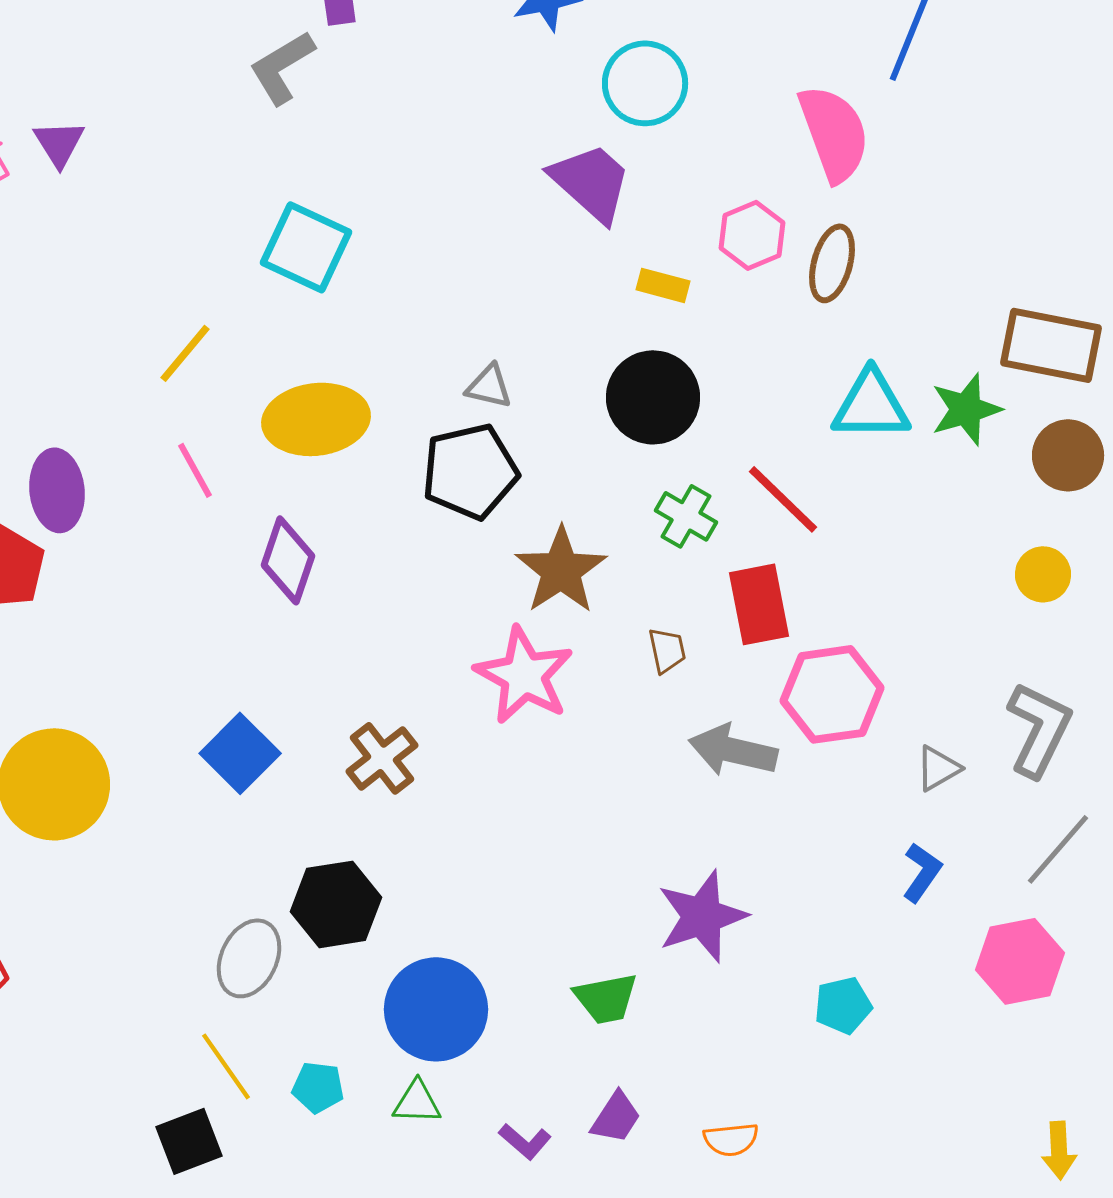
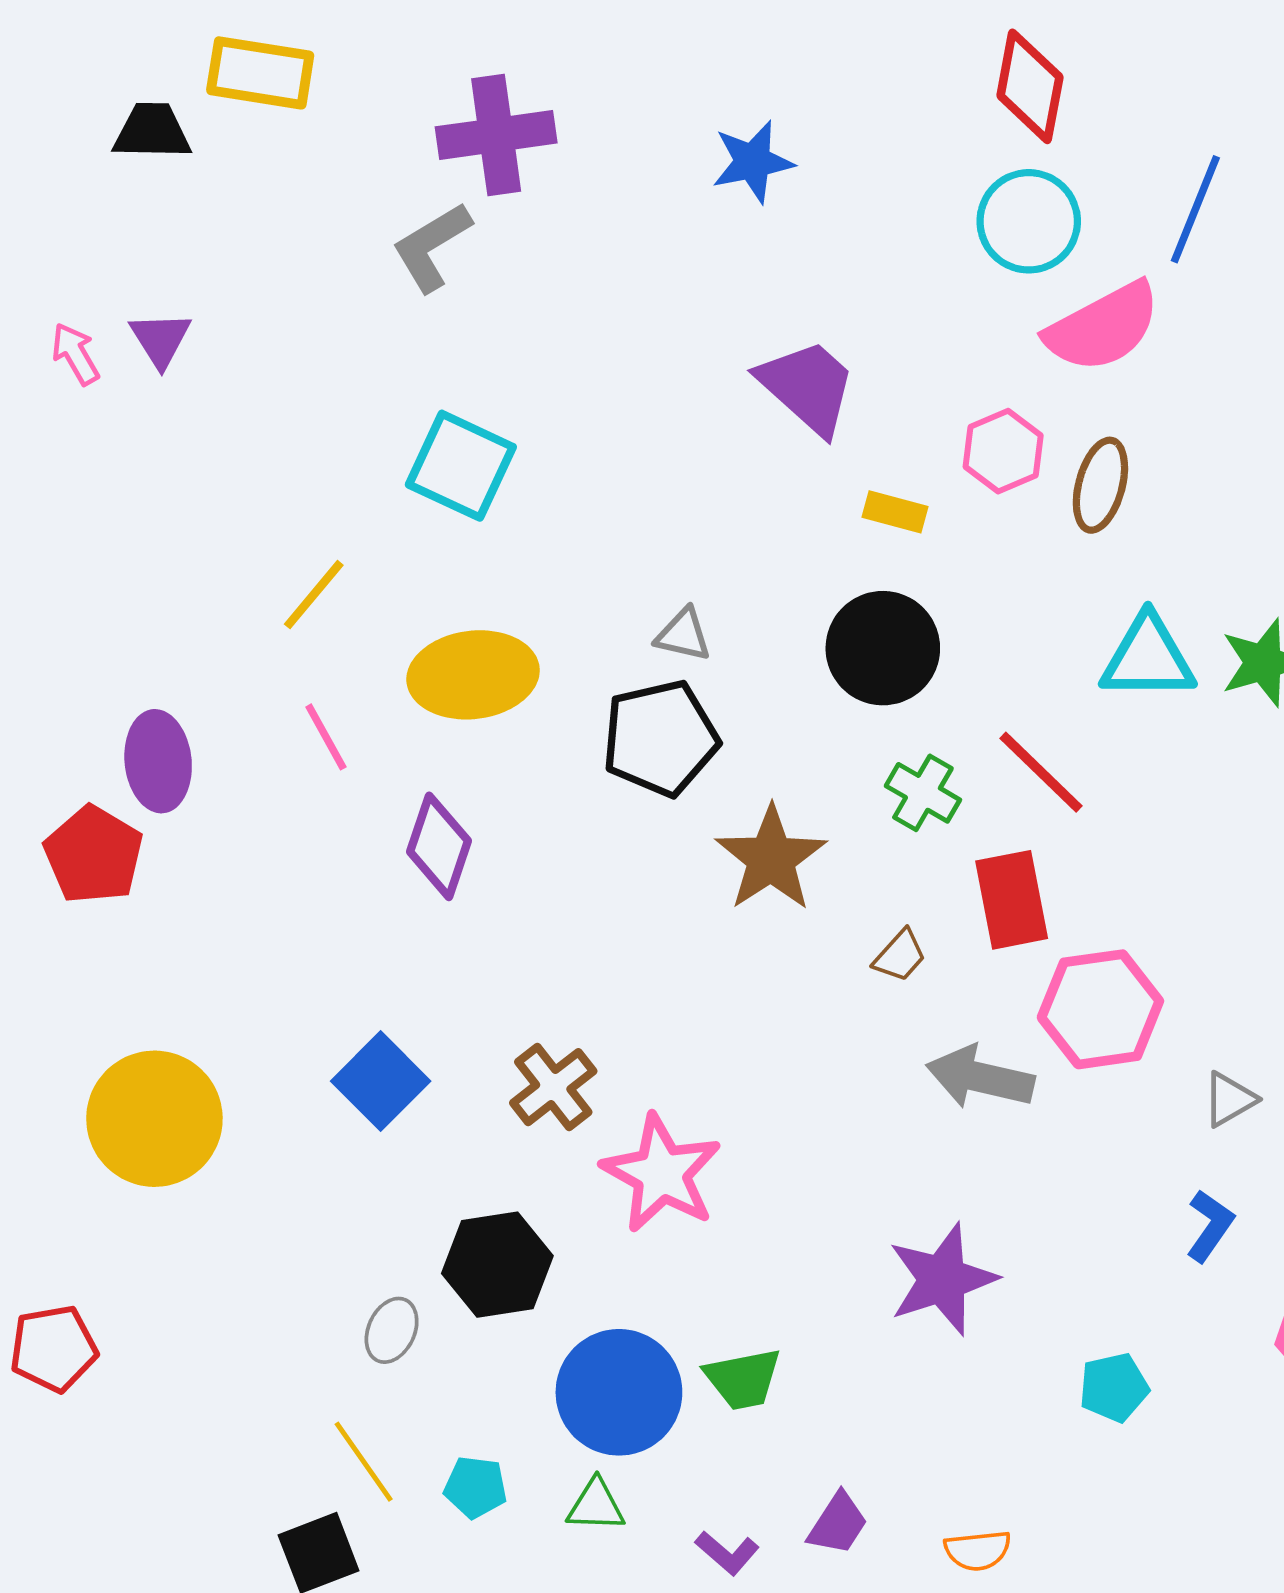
cyan circle: (645, 83) -> (1029, 221), moved
pink semicircle: (834, 133) -> (1103, 327), turned 82
brown trapezoid: (667, 650) -> (900, 956), turned 54
pink star: (524, 675) -> (662, 1173), moved
gray ellipse: (249, 958) -> (392, 1330), size x0.7
green trapezoid: (606, 998) -> (743, 1379), moved

